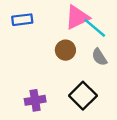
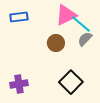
gray semicircle: (99, 57) -> (85, 39), moved, turned 77
purple cross: (35, 100) -> (19, 84), moved

